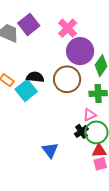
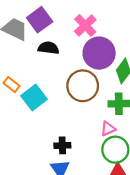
black semicircle: (35, 77) -> (49, 48), moved
black cross: (81, 131) -> (62, 145), moved, turned 32

